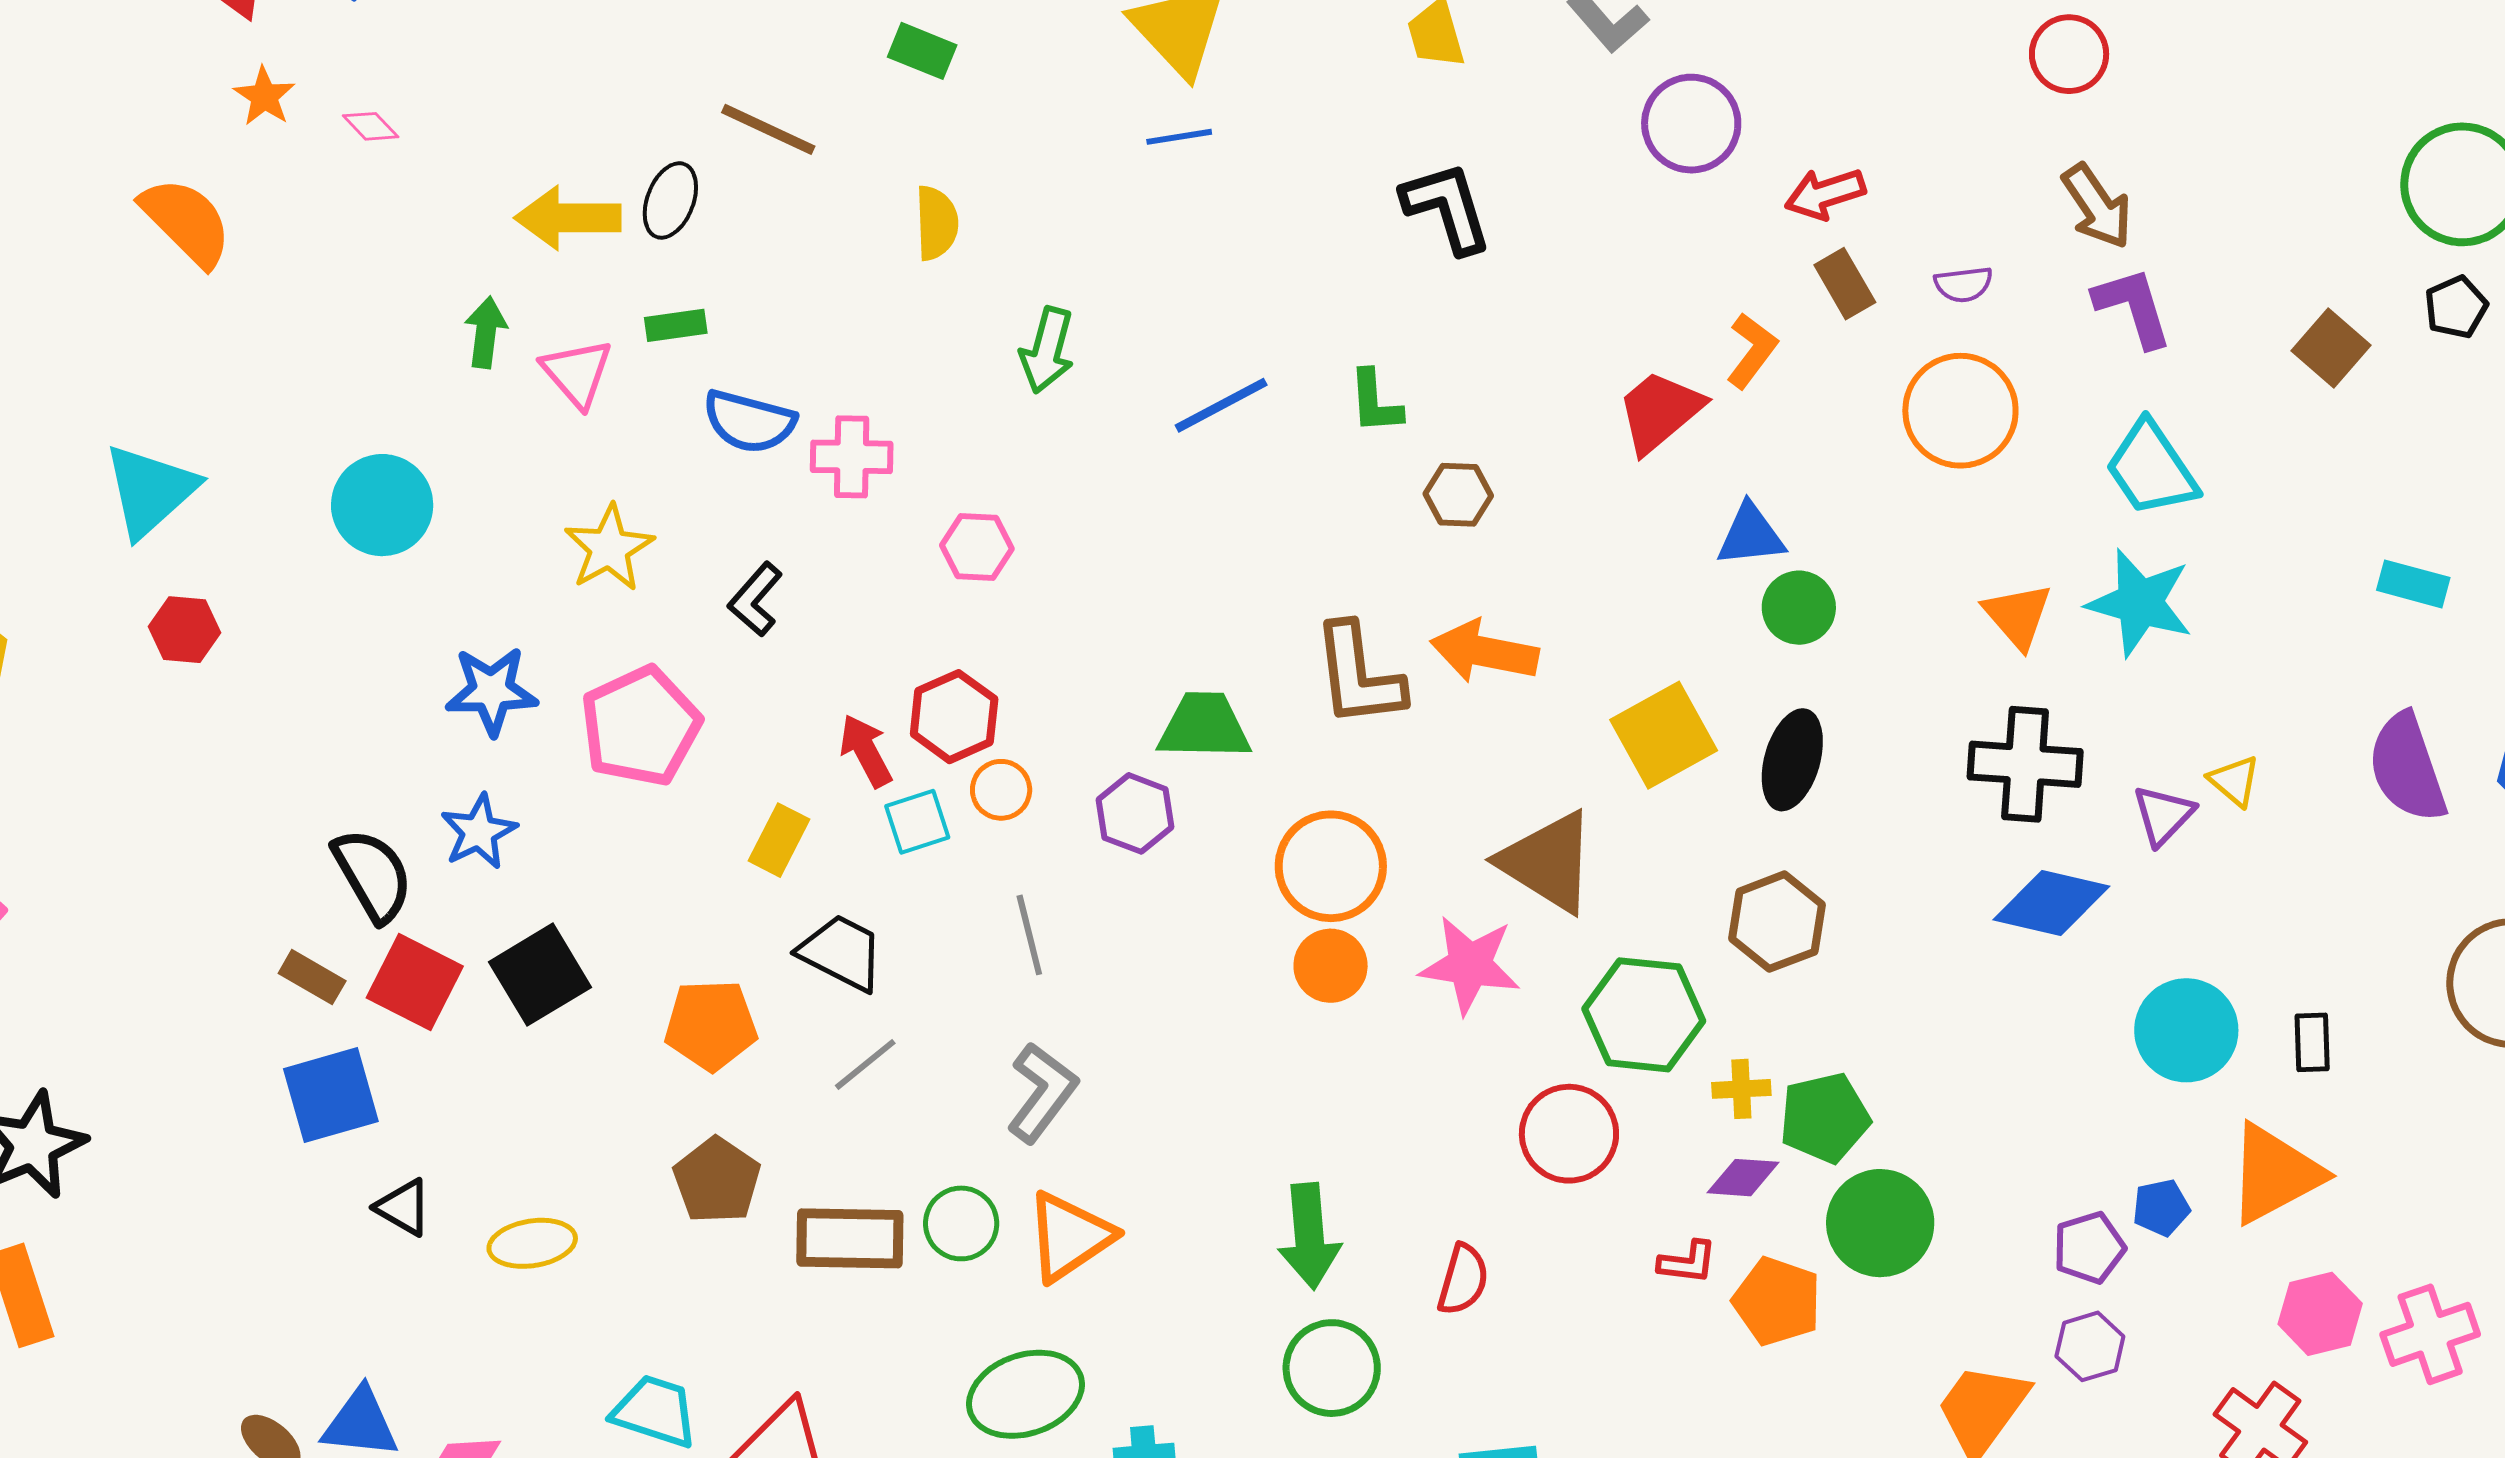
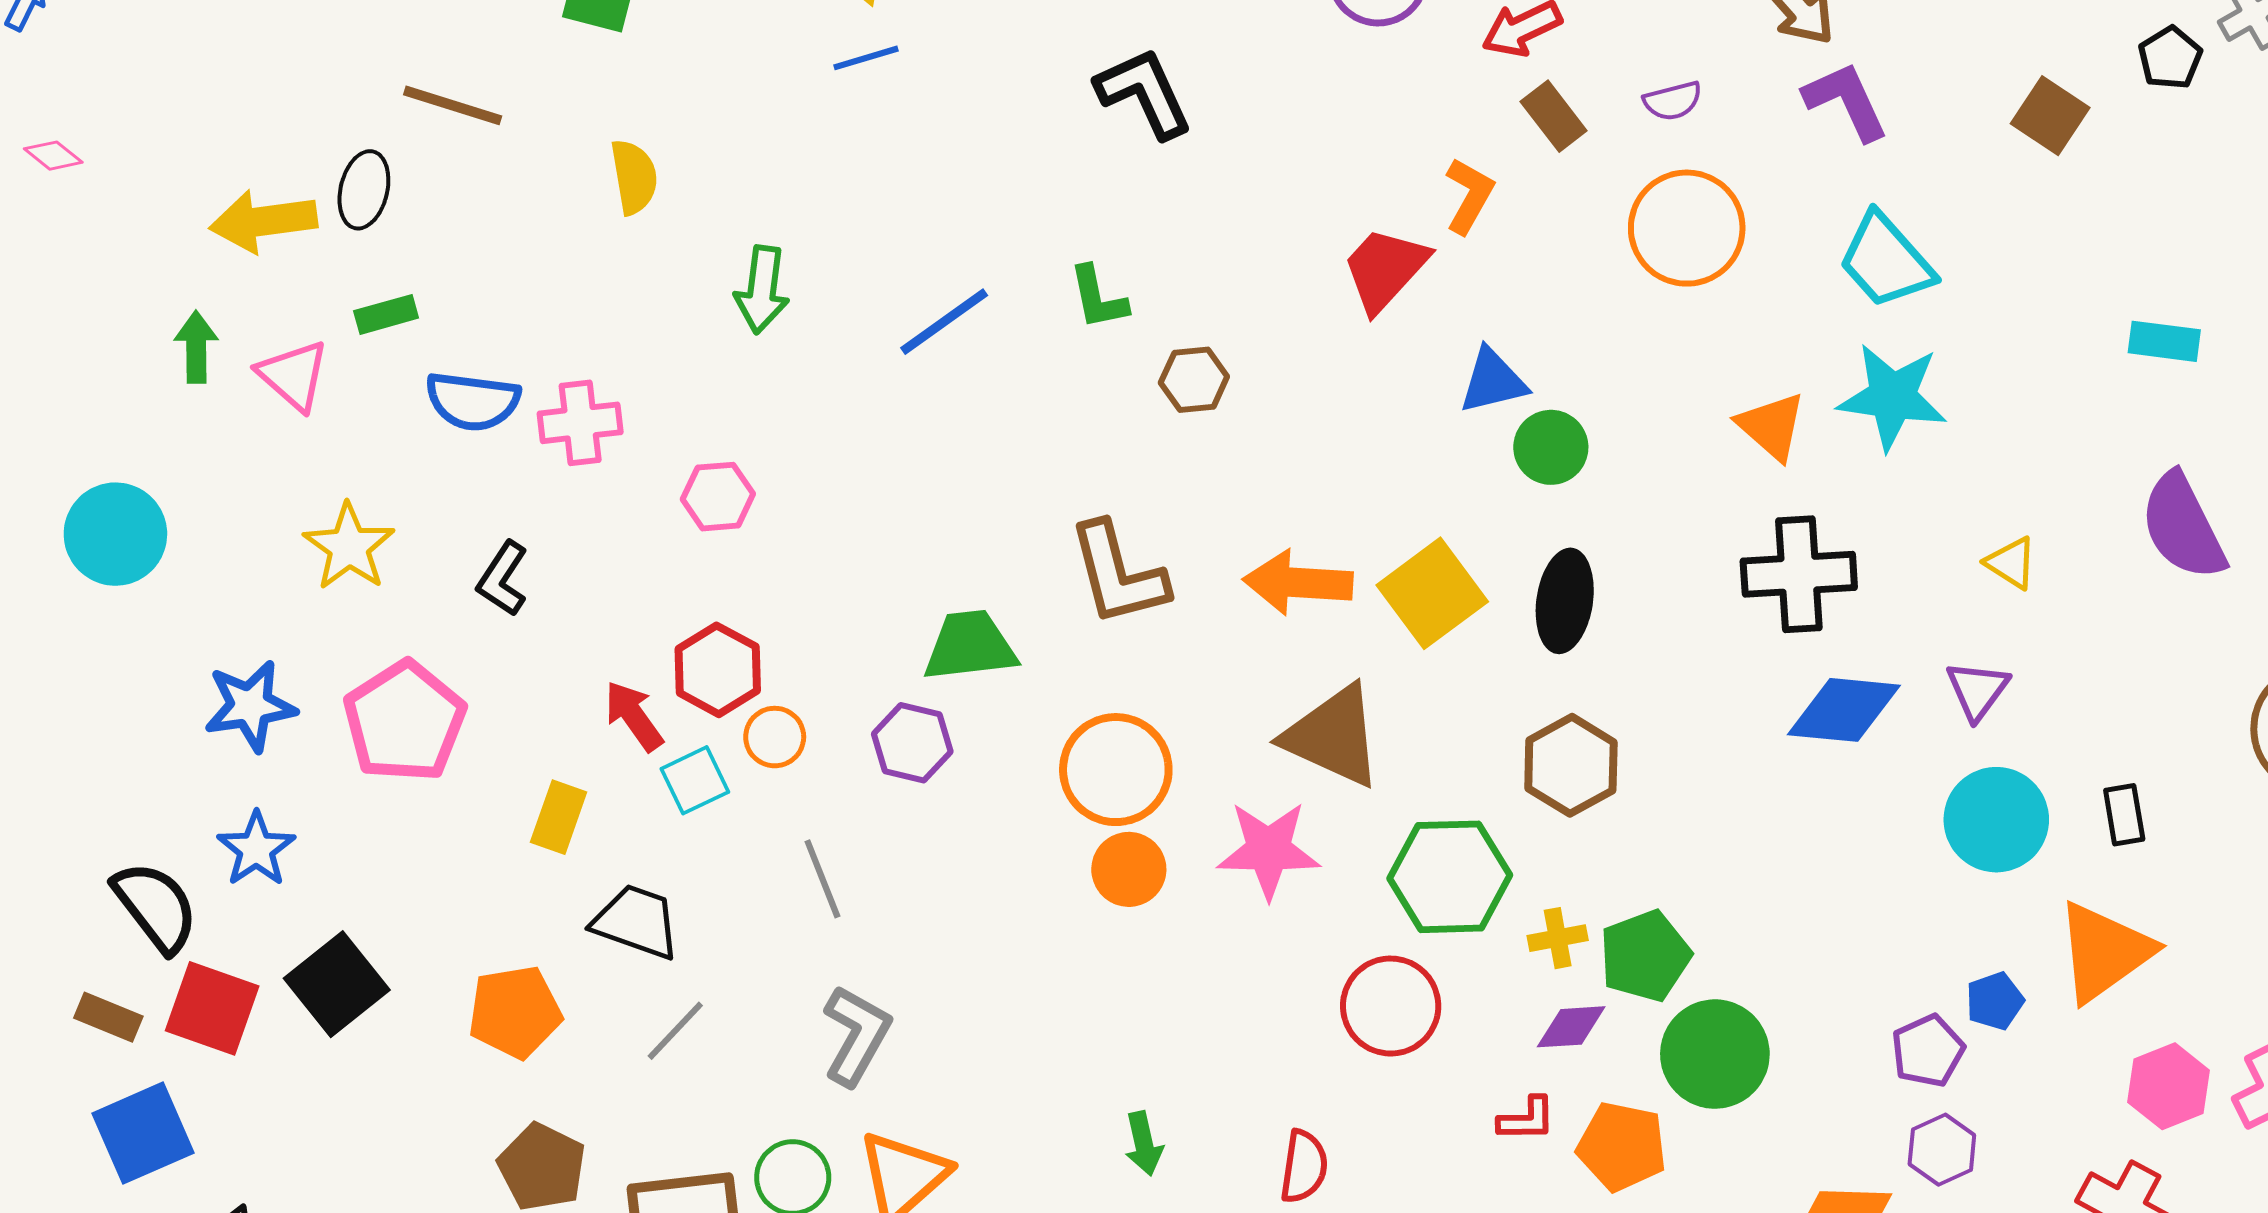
orange arrow: (1484, 652) -> (1298, 583), moved
purple triangle: (2163, 815) -> (1977, 690), moved
green arrow: (1309, 1236) -> (1144, 1144), size x0.6

